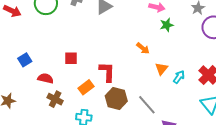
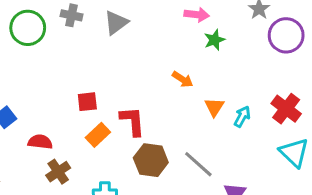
red square: (71, 58) -> (87, 102), moved
orange rectangle: (86, 87) -> (98, 135), moved
brown cross: (55, 99) -> (58, 172), turned 35

